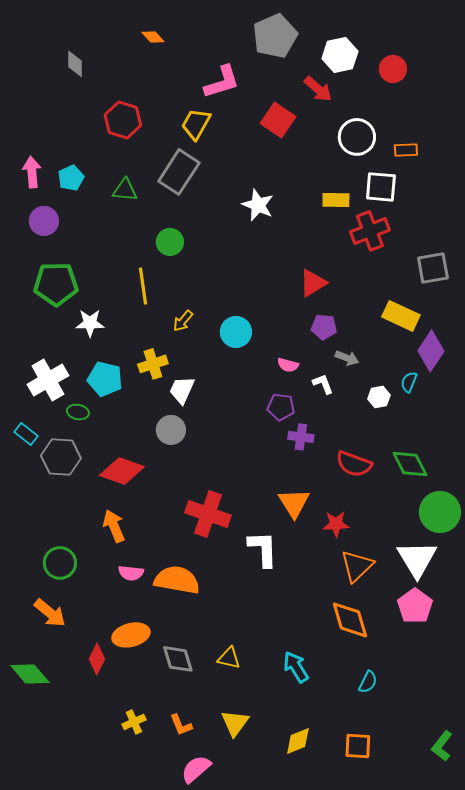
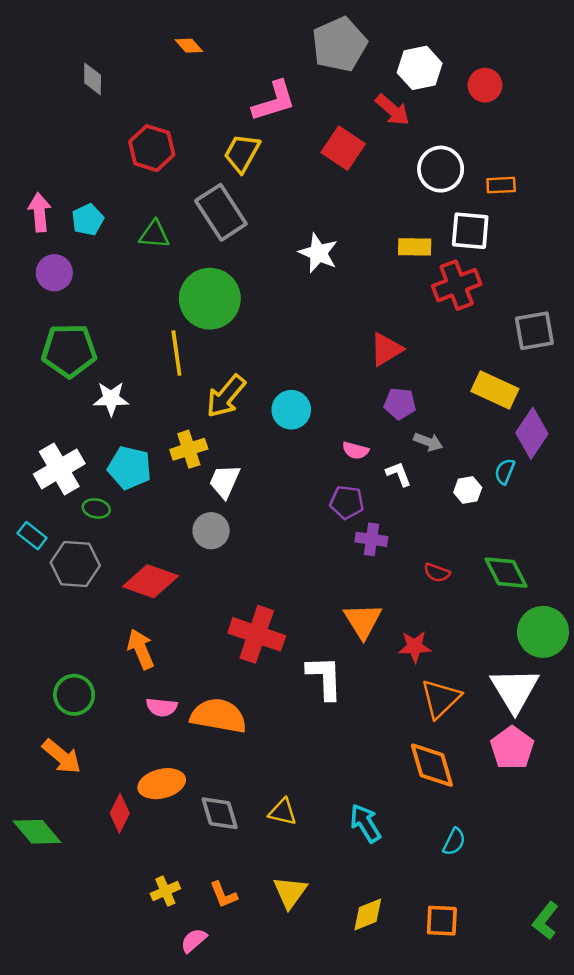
gray rectangle: (179, 172) -> (221, 212), turned -66
green circle: (170, 242) -> (210, 299), size x1.8
yellow arrow: (183, 321) -> (226, 396), size x1.6
red semicircle: (354, 464) -> (437, 573), size x0.6
pink semicircle: (196, 769) -> (194, 940), moved, size x0.7

